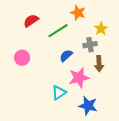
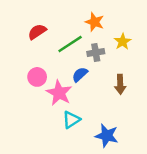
gray cross: (90, 45) -> (96, 53), moved
pink circle: (22, 58) -> (37, 77), moved
pink star: (79, 78) -> (59, 93), moved, turned -30

